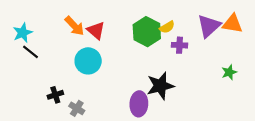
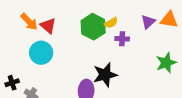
purple triangle: (209, 26) -> (148, 22), size x0.7
green star: (229, 72) -> (166, 63), size x1.5

